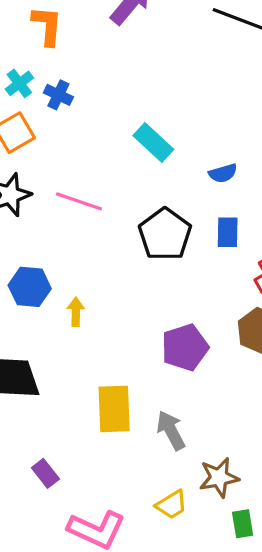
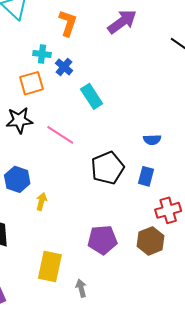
cyan cross: (19, 83) -> (42, 54), turned 30
cyan rectangle: (153, 143) -> (92, 96), moved
gray arrow: (171, 430) -> (81, 288), size x0.7

